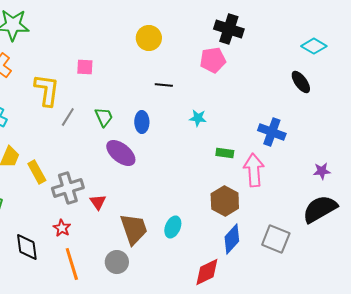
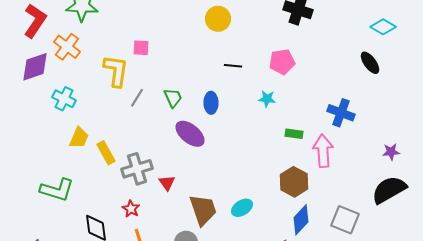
pink pentagon: (213, 60) -> (282, 62), moved
pink square: (85, 67) -> (141, 48), moved
cyan ellipse: (173, 227) -> (242, 208), turned 35

